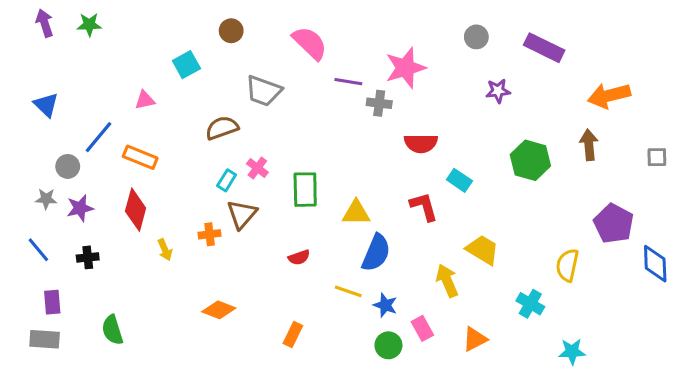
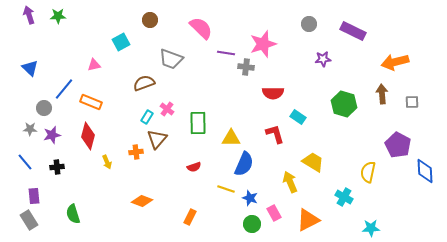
gray square: (657, 157) -> (412, 102), moved
gray rectangle: (45, 339) -> (29, 220), turned 54
orange triangle: (475, 339) -> (308, 220), size x1.4

